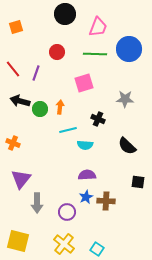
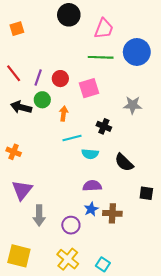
red circle: (57, 52) -> (60, 79), moved
green circle: (40, 109) -> (42, 100), moved
black semicircle: (127, 146) -> (124, 162), moved

